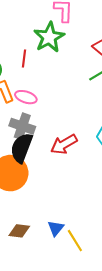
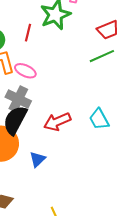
blue triangle: (56, 228) -> (37, 159), moved

